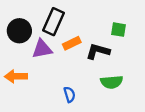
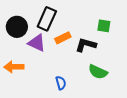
purple triangle: (42, 49) -> (37, 43), turned 36
green semicircle: (112, 82) -> (98, 72), turned 30

